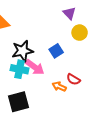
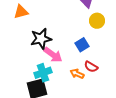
blue square: (56, 51) -> (82, 45), moved
cyan cross: (20, 69) -> (43, 73), moved, turned -30

